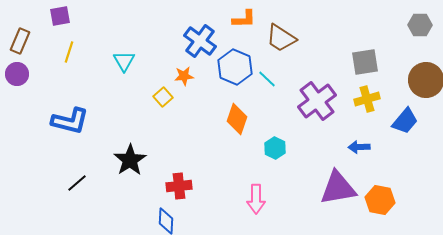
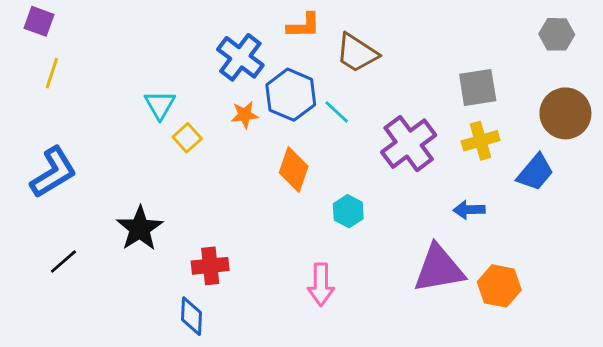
purple square: (60, 16) -> (39, 21), turned 30
cyan triangle: (124, 61) -> (160, 105), moved
orange star: (184, 76) -> (245, 115), moved
blue L-shape: (70, 121) -> (53, 172), turned -45

